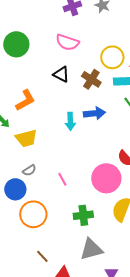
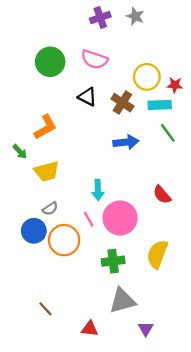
green circle: (16, 44) -> (50, 62), moved
cyan arrow: (70, 121) -> (98, 190), moved
pink circle: (106, 178) -> (120, 218), moved
orange circle: (33, 214) -> (64, 240), moved
brown line: (42, 256) -> (45, 309), moved

